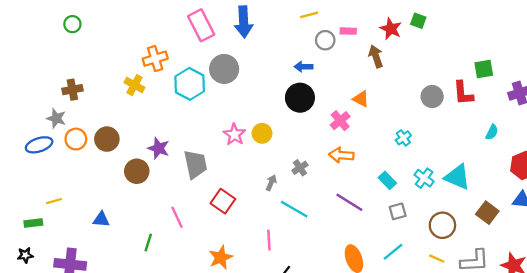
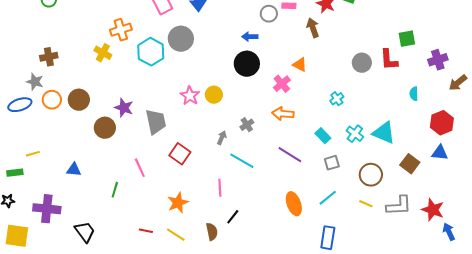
cyan semicircle: (492, 132) -> (414, 94), turned 152

